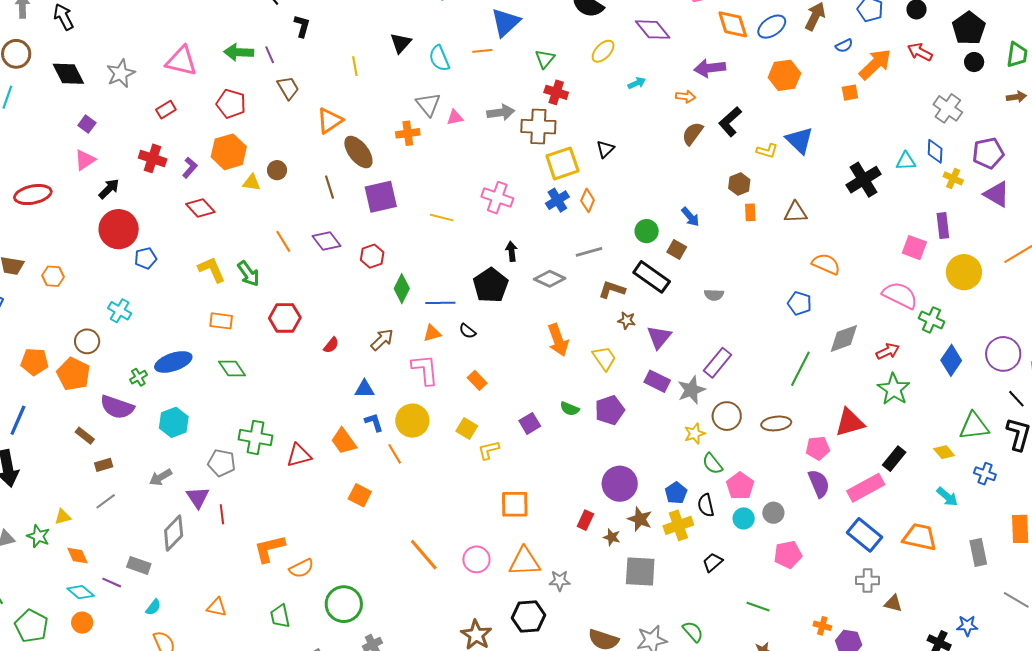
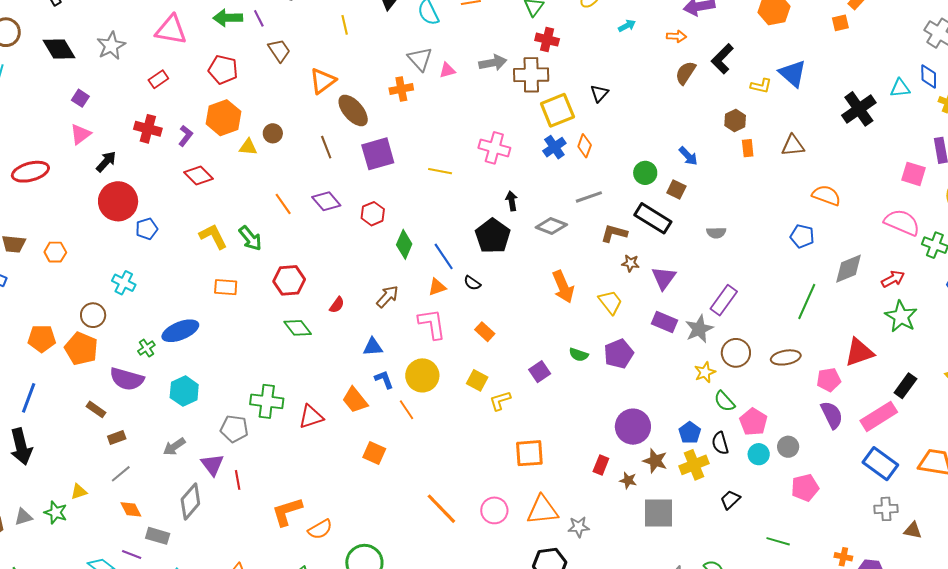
blue line: (440, 303) -> (444, 256), turned 60
green diamond: (232, 368) -> (298, 328), moved
orange diamond: (78, 556) -> (131, 509), moved

